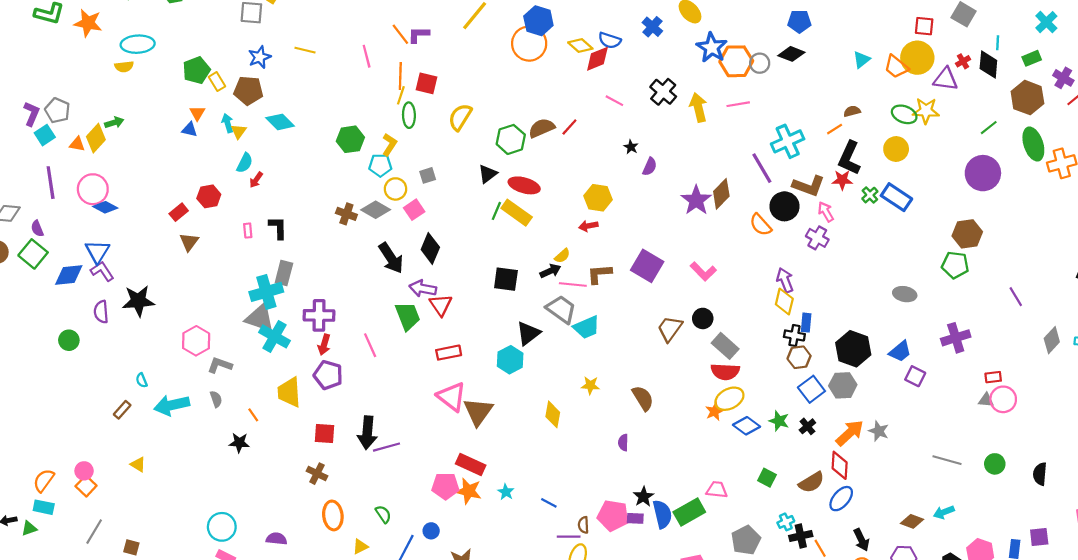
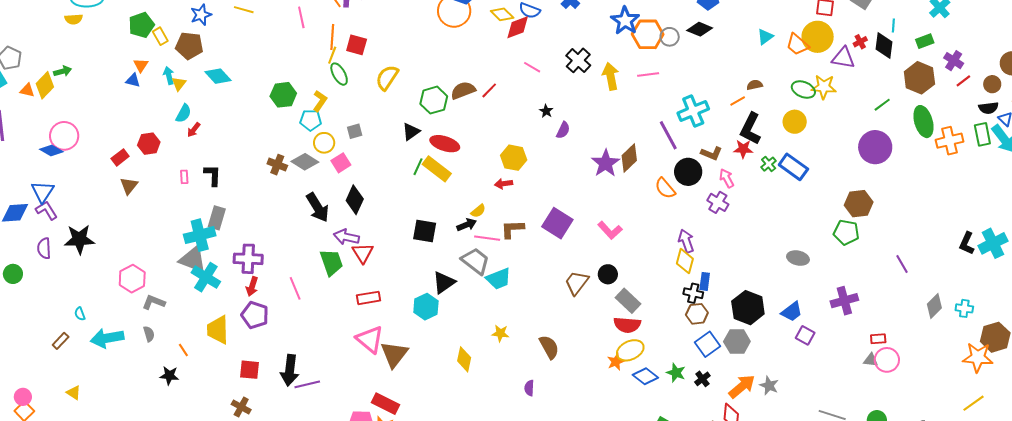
green ellipse: (409, 115) -> (339, 74), turned -30
brown L-shape: (809, 186) -> (711, 153), size x0.7
pink circle: (93, 189) -> (64, 136), moved

